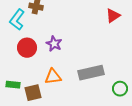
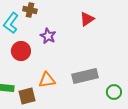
red triangle: (113, 16) -> (87, 19), moved
purple star: (54, 44) -> (48, 36), moved

